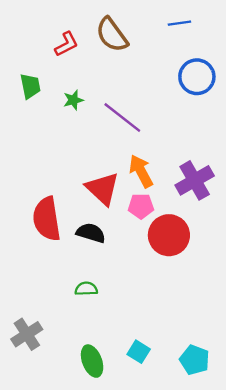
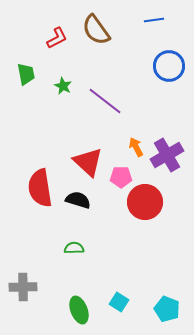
green star: (73, 100) -> (63, 86), turned -30
orange arrow: (141, 171) -> (136, 147), moved, size x0.7
gray cross: (27, 334) -> (23, 287), turned 32

